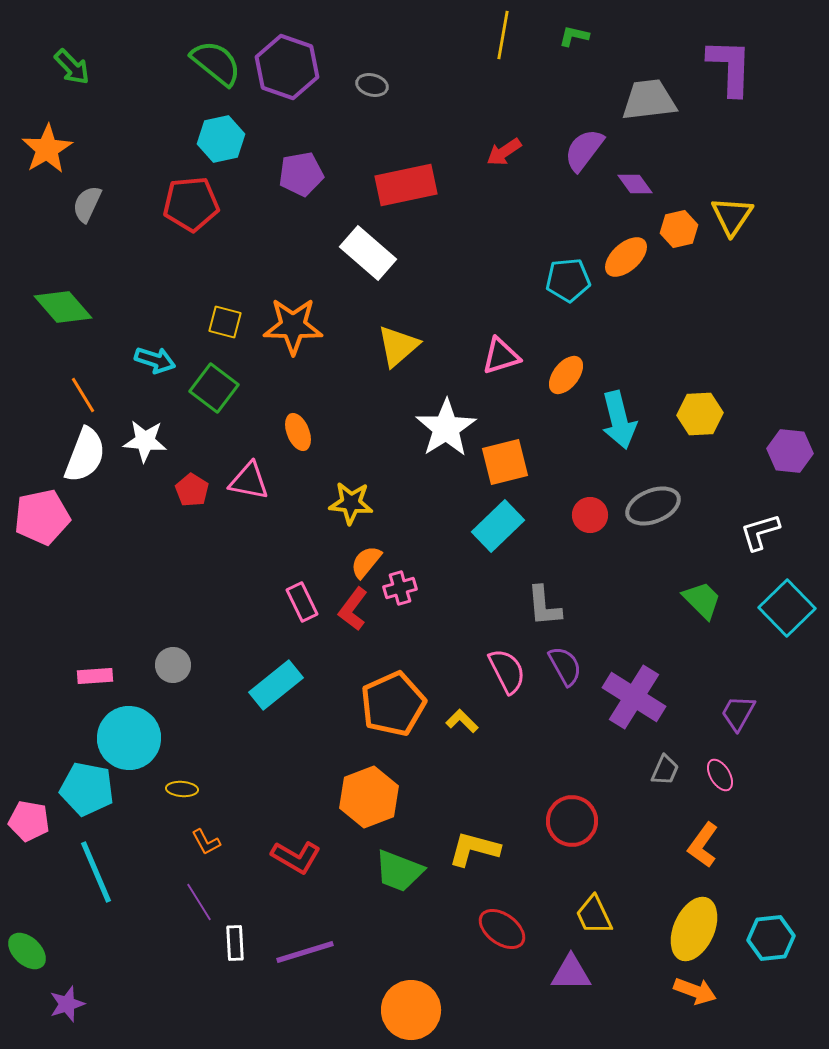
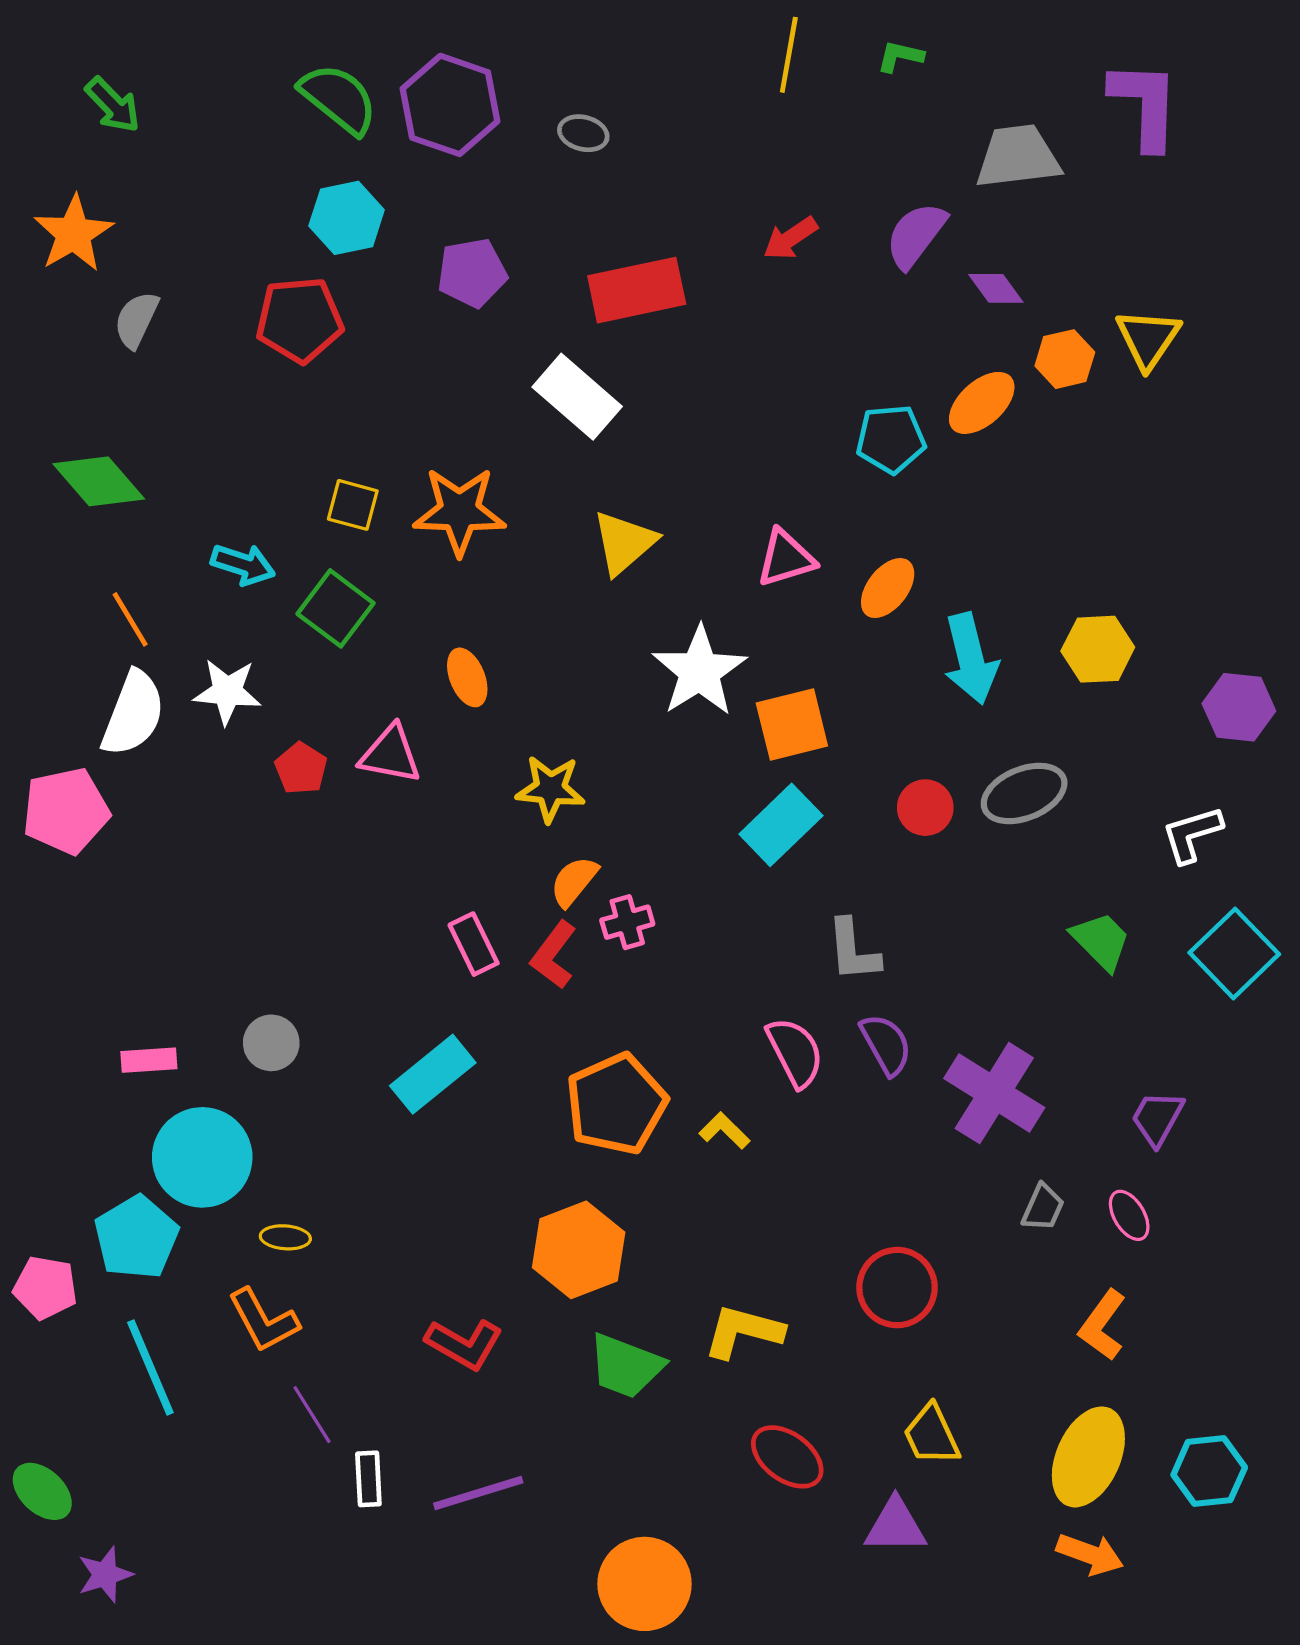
cyan pentagon: (87, 789) -> (136, 1237), turned 30
orange L-shape: (206, 842) -> (263, 1320), moved, size x1.6

